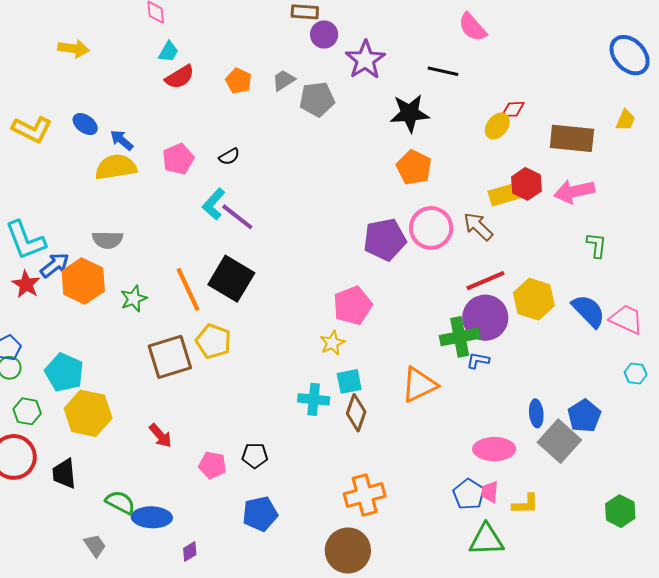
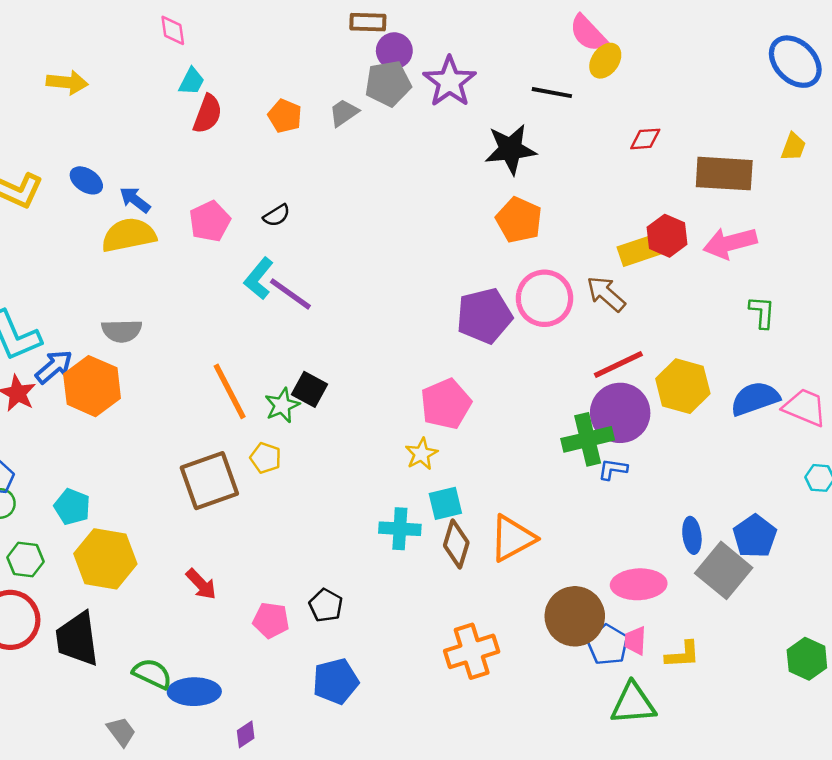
red semicircle: (180, 77) -> (208, 114), turned -36
gray pentagon: (317, 99) -> (388, 84), moved
yellow ellipse: (497, 126) -> (605, 61), moved
black square: (231, 279) -> (310, 389), moved, size x0.6
green star: (134, 299) -> (282, 405), moved
blue semicircle: (589, 311) -> (755, 399), turned -63
yellow pentagon: (213, 341) -> (266, 458), size x0.7
cyan pentagon: (64, 373) -> (72, 507), size x0.7
orange triangle: (419, 385) -> (513, 538), moved
black pentagon: (255, 456) -> (326, 605), turned 30
black trapezoid: (64, 474) -> (77, 639), size x1.4
brown circle: (348, 550) -> (575, 616), moved

